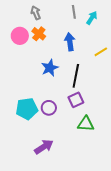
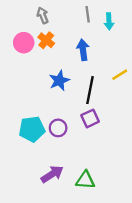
cyan arrow: (92, 18) -> (109, 21), turned 144
yellow line: (101, 52) -> (120, 75), moved
green triangle: (86, 124) -> (85, 180), moved

